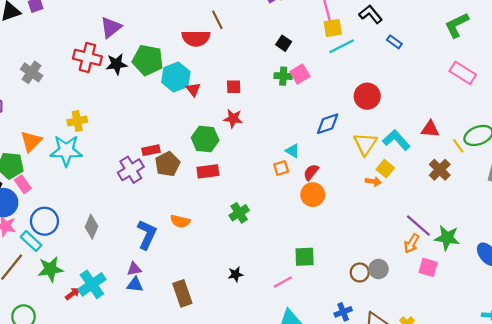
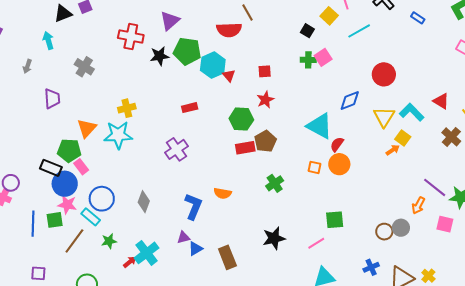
purple triangle: (111, 27) -> (170, 21), moved
yellow square: (333, 28) -> (329, 16), moved, turned -36
blue rectangle: (394, 42) -> (418, 18), moved
red cross: (87, 57) -> (131, 36), moved
red star: (233, 119) -> (265, 100), turned -30
red triangle: (430, 129) -> (441, 101), turned 30
red rectangle: (151, 150) -> (190, 108), moved
cyan triangle: (293, 151) -> (320, 126), size x2.0
brown pentagon: (167, 164) -> (265, 141), moved
orange square: (281, 168) -> (315, 167), moved, turned 32
orange arrow: (373, 181) -> (393, 150), turned -40
orange arrow: (412, 243) -> (418, 205), moved
green star: (50, 269) -> (109, 241), size x0.7
black star: (235, 274) -> (274, 238), size x1.6
blue triangle: (135, 285) -> (195, 249), moved, turned -35

